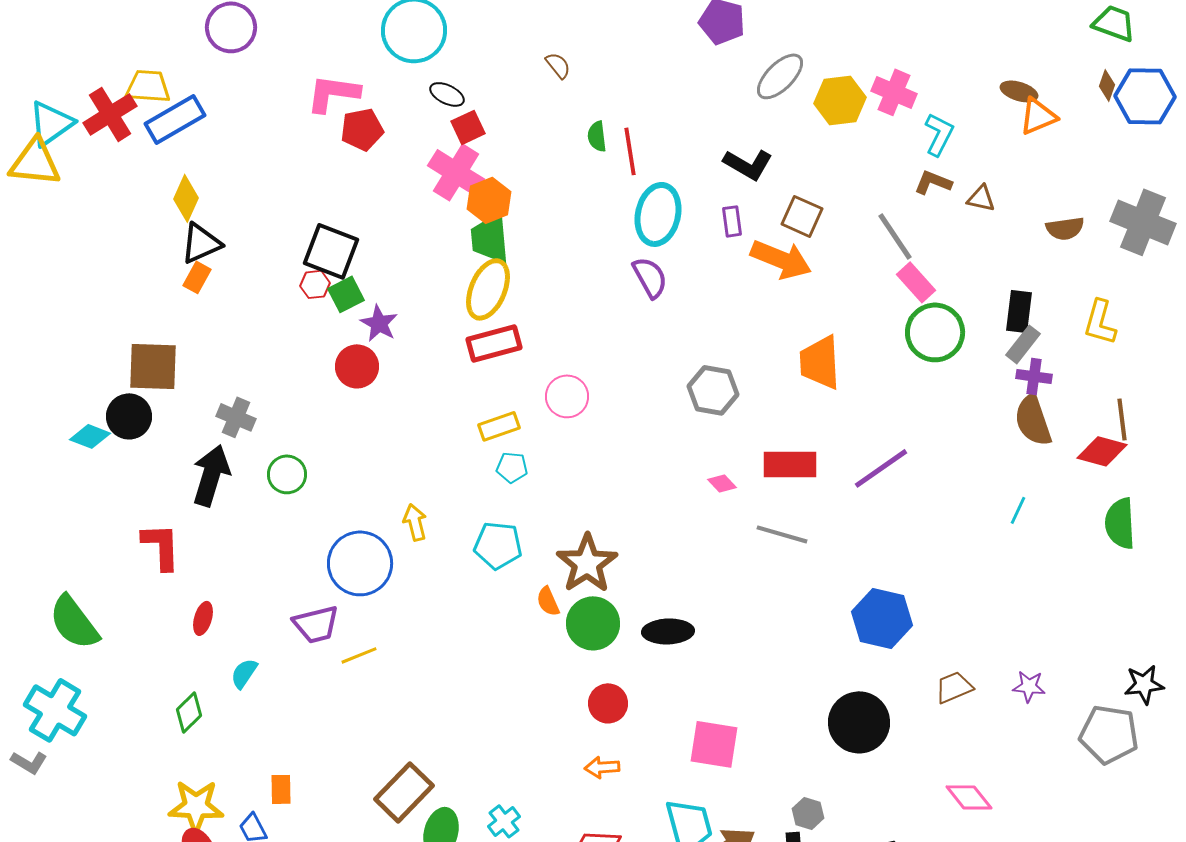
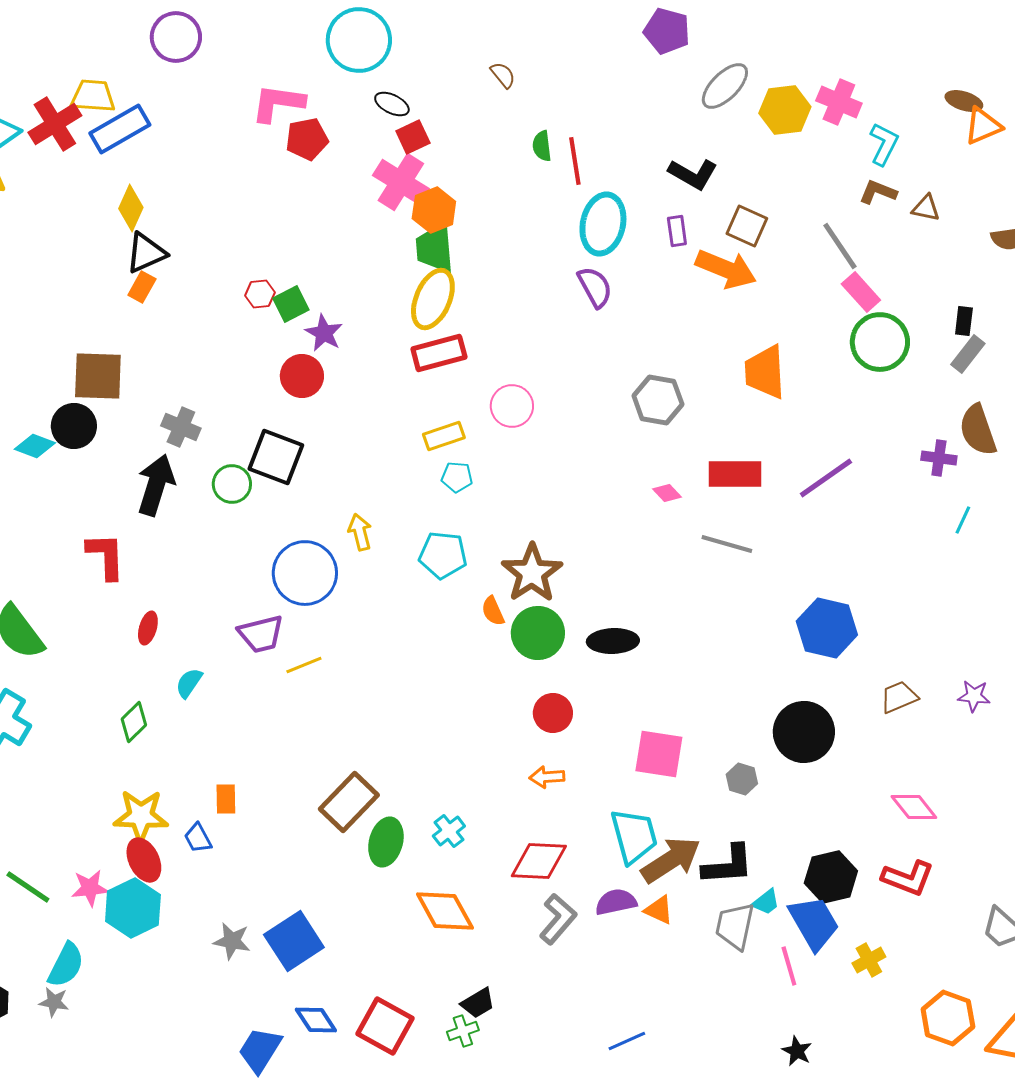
black square: (331, 251) -> (276, 457), moved
black rectangle: (1019, 311) -> (964, 321), size x0.7
purple cross: (1034, 376) -> (939, 458), moved
gray hexagon: (808, 813) -> (742, 779), moved

